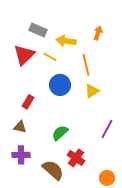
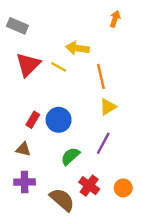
gray rectangle: (38, 30) -> (17, 26), moved
orange arrow: (98, 33) -> (115, 19), moved
blue circle: (60, 85) -> (59, 120), moved
purple line: (107, 129) -> (103, 143), moved
orange circle: (107, 178) -> (123, 188), moved

